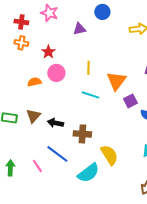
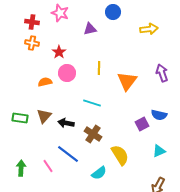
cyan line: (90, 95) -> (92, 103), moved
purple square: (130, 101) -> (142, 124), moved
brown cross: (82, 134) -> (93, 134), turned 30
cyan semicircle: (88, 173) -> (99, 173), size x0.7

